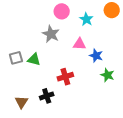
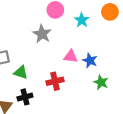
pink triangle: (80, 44) -> (71, 56), moved
green triangle: (34, 59) -> (21, 72), moved
black cross: (47, 96) -> (25, 97), moved

